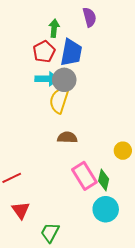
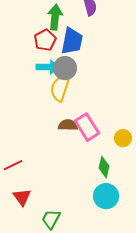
green arrow: (54, 28) -> (55, 17), size x1.4
pink rectangle: (84, 176) -> (87, 127), moved

